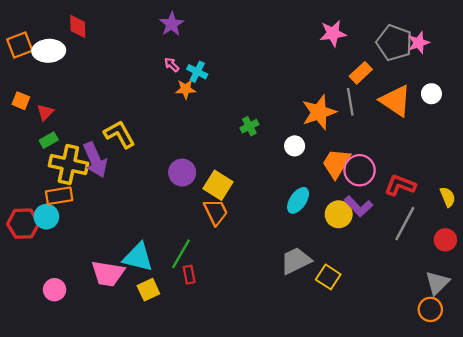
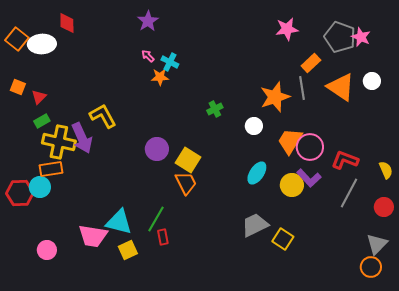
pink star: (419, 43) -> (361, 37), turned -30
orange square: (20, 45) -> (17, 39), turned -30

